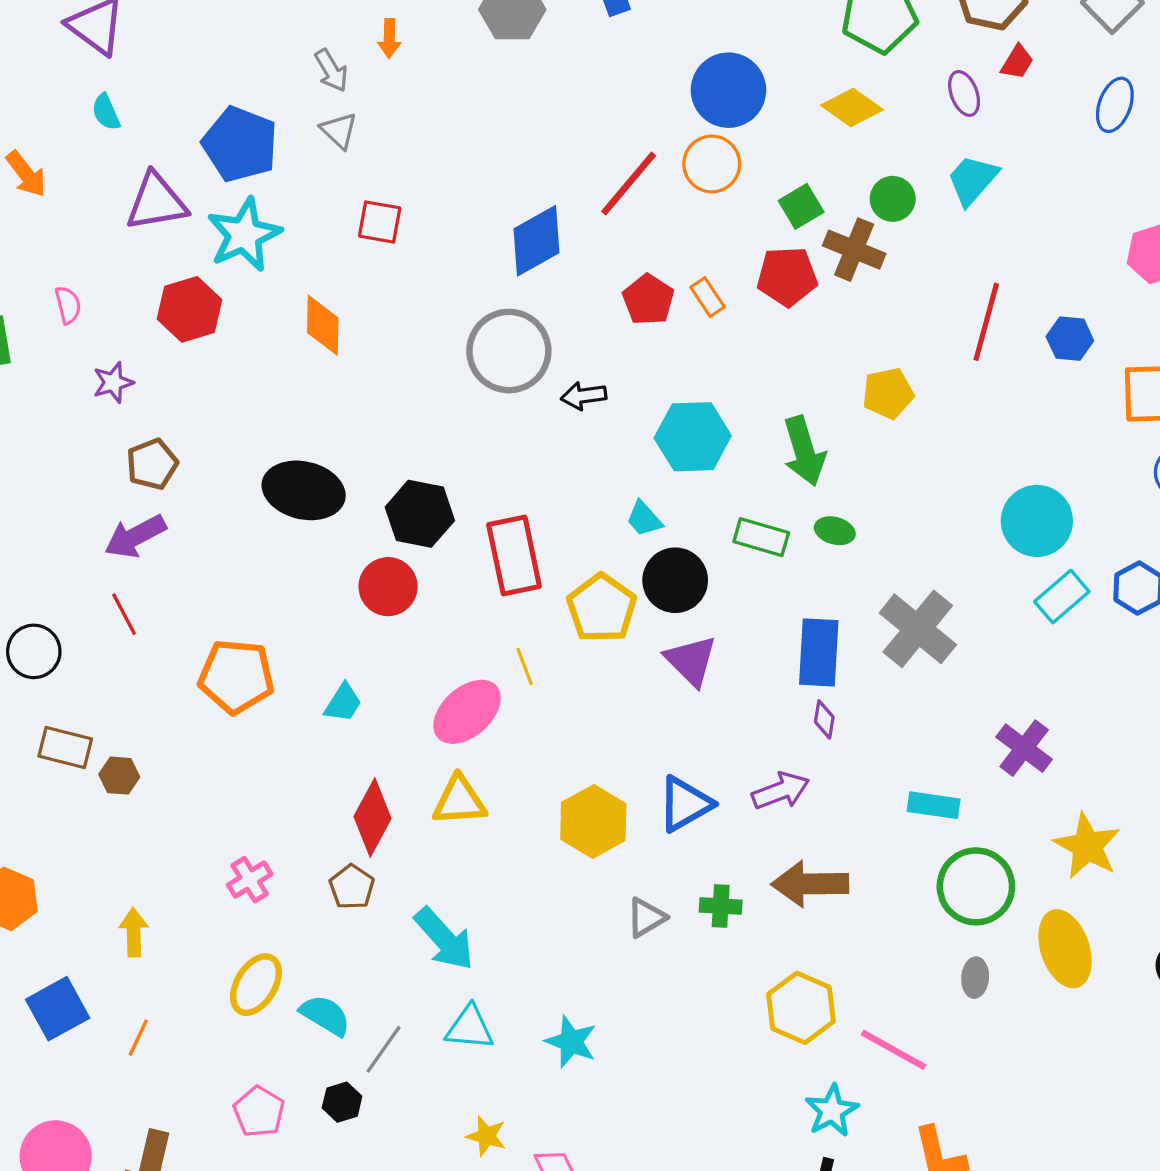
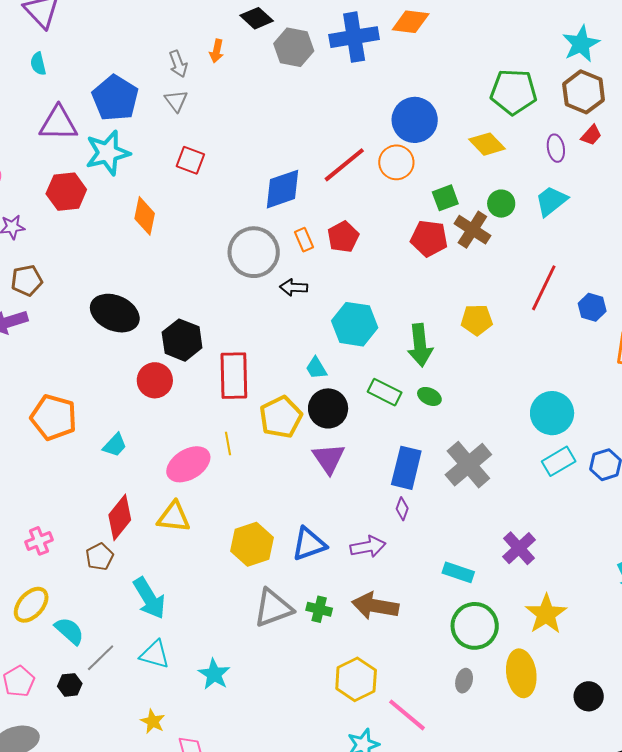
orange rectangle: (708, 297) -> (304, 240), moved
gray triangle: (646, 918) -> (273, 608), size x1.6

